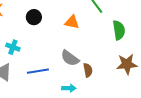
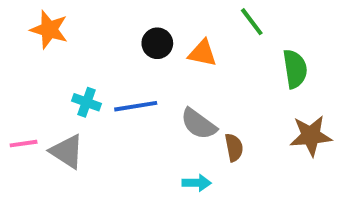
black circle: (34, 17) -> (157, 43), moved
blue line: (38, 71) -> (136, 106), moved

